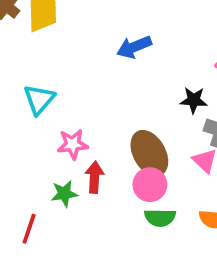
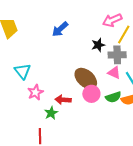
pink star: (73, 144) -> (35, 92), moved
red arrow: (94, 177) -> (63, 100), turned -70
green semicircle: (160, 218) -> (113, 97), moved

